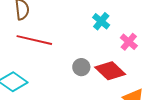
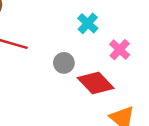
gray circle: (81, 67) -> (64, 63), moved

